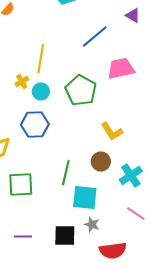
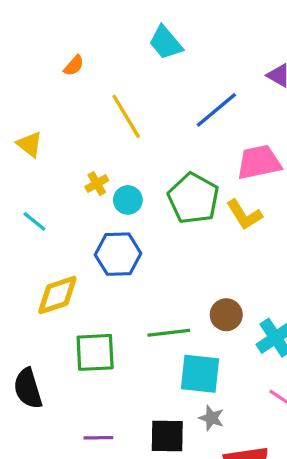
yellow line: (41, 58) -> (126, 116), moved, turned -40
yellow L-shape: (112, 131) -> (244, 215), moved
green line: (66, 172) -> (169, 333), turned 70

